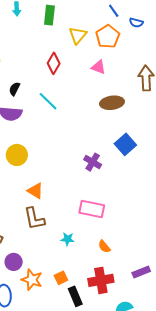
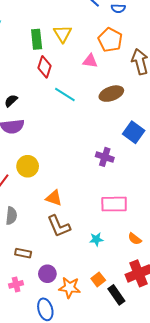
green rectangle: (49, 15) -> (37, 39), moved
orange pentagon: (108, 37) -> (110, 40), moved
black semicircle: (14, 89) -> (11, 101), turned 32
cyan line: (48, 101) -> (65, 94), moved

